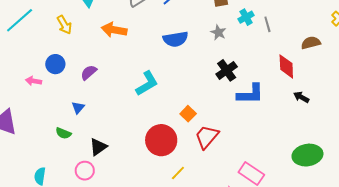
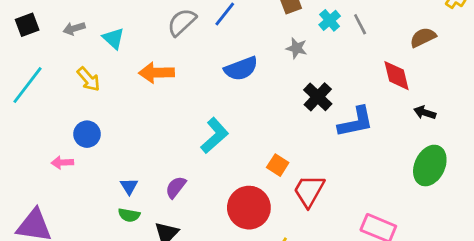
purple semicircle: (89, 72) -> (176, 187), moved
green semicircle: (63, 133) -> (129, 215), moved
green ellipse: (307, 155) -> (430, 166), moved, turned -44

